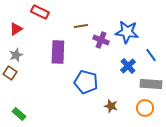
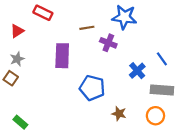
blue star: (127, 32) -> (124, 17), moved

